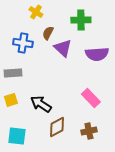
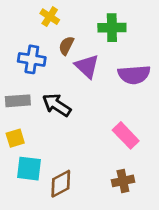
black arrow: (41, 104) -> (57, 105), moved
brown diamond: (57, 127) -> (61, 184), moved
cyan square: (17, 136) -> (29, 169), moved

